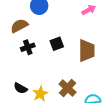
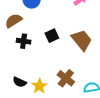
black cross: (28, 47) -> (24, 41), turned 32
brown trapezoid: (87, 51) -> (82, 40), turned -35

